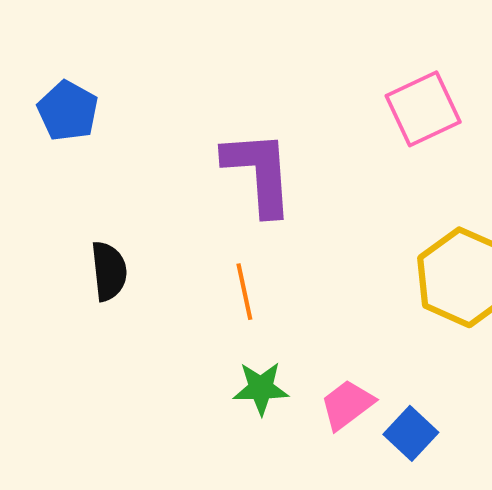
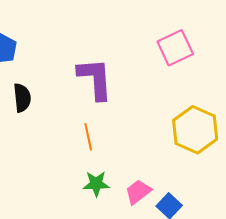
black semicircle: (109, 271) -> (22, 98), moved

